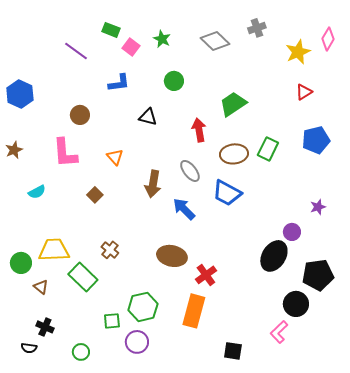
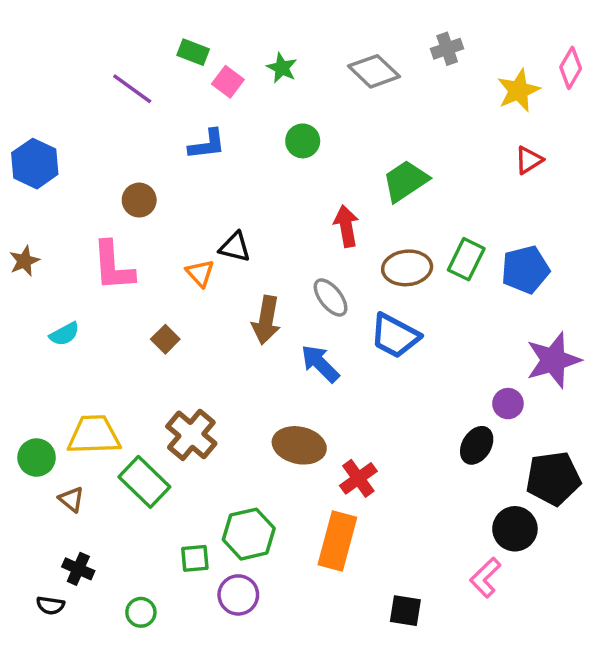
black triangle: (148, 117) -> (235, 247), moved
blue pentagon: (316, 140) -> (525, 270), moved
purple star: (318, 207) -> (553, 360), size x2.0
brown cross: (110, 250) -> (191, 435), size x1.6
black ellipse: (274, 256) -> (477, 445), size x0.7

